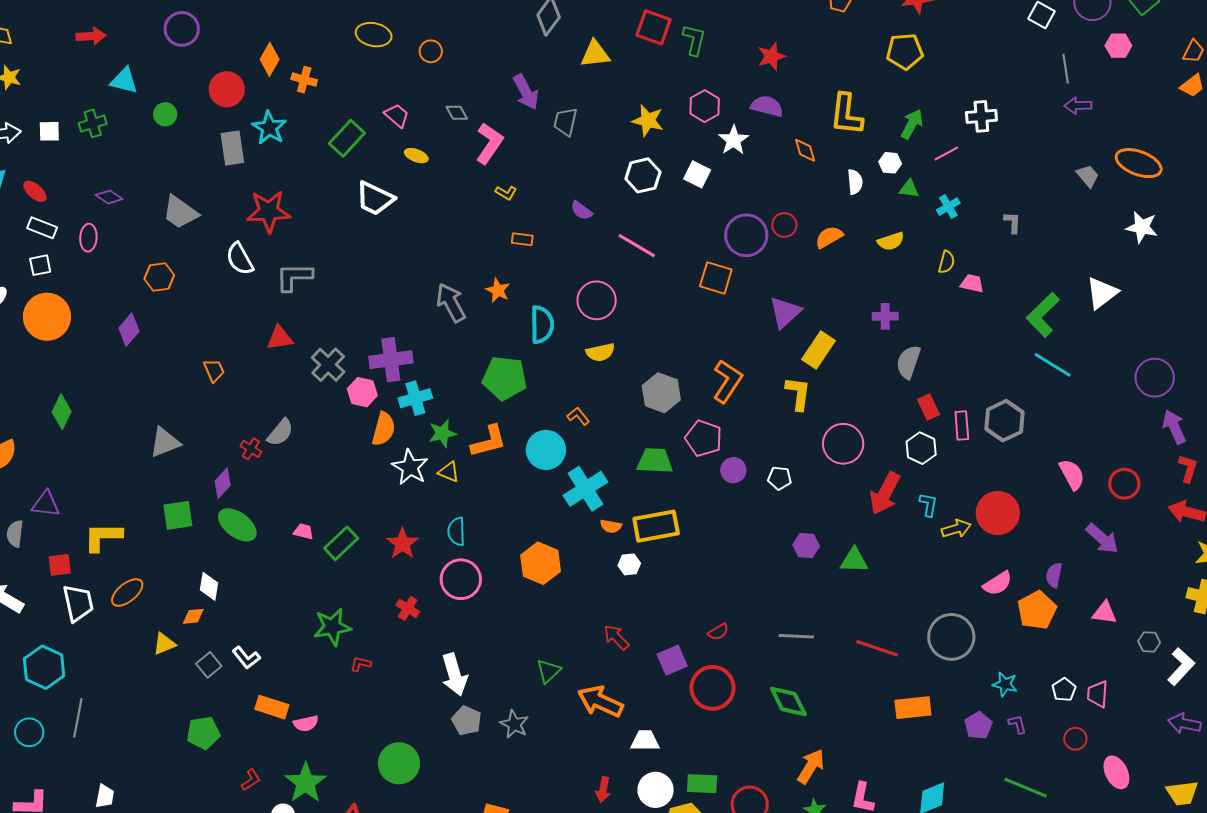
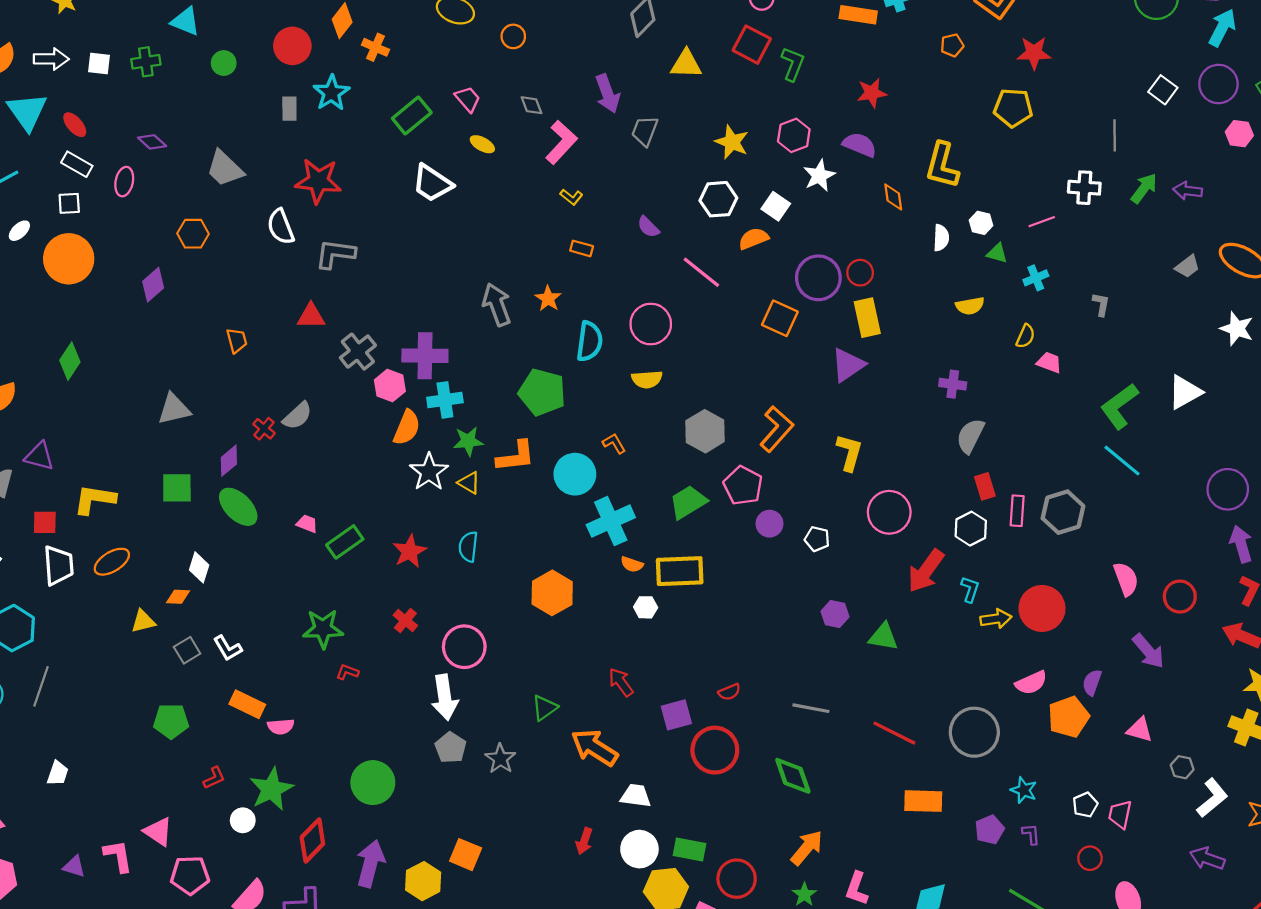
gray line: (1066, 69) -> (1115, 135), moved
green arrow: (912, 124) -> (1144, 188), moved
gray rectangle: (232, 148) -> (289, 109), size x0.7
gray trapezoid: (1088, 176) -> (1187, 266), turned 85
orange semicircle: (829, 237) -> (753, 239), moved
yellow rectangle: (818, 350) -> (867, 318), moved, turned -54
green trapezoid: (655, 461) -> (688, 502), turned -42
pink circle: (461, 579) -> (464, 647), moved

